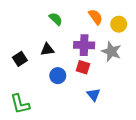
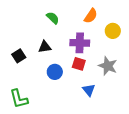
orange semicircle: (96, 17) -> (91, 16), turned 70
yellow circle: (119, 24) -> (113, 31), moved
gray star: (111, 51) -> (108, 66), moved

